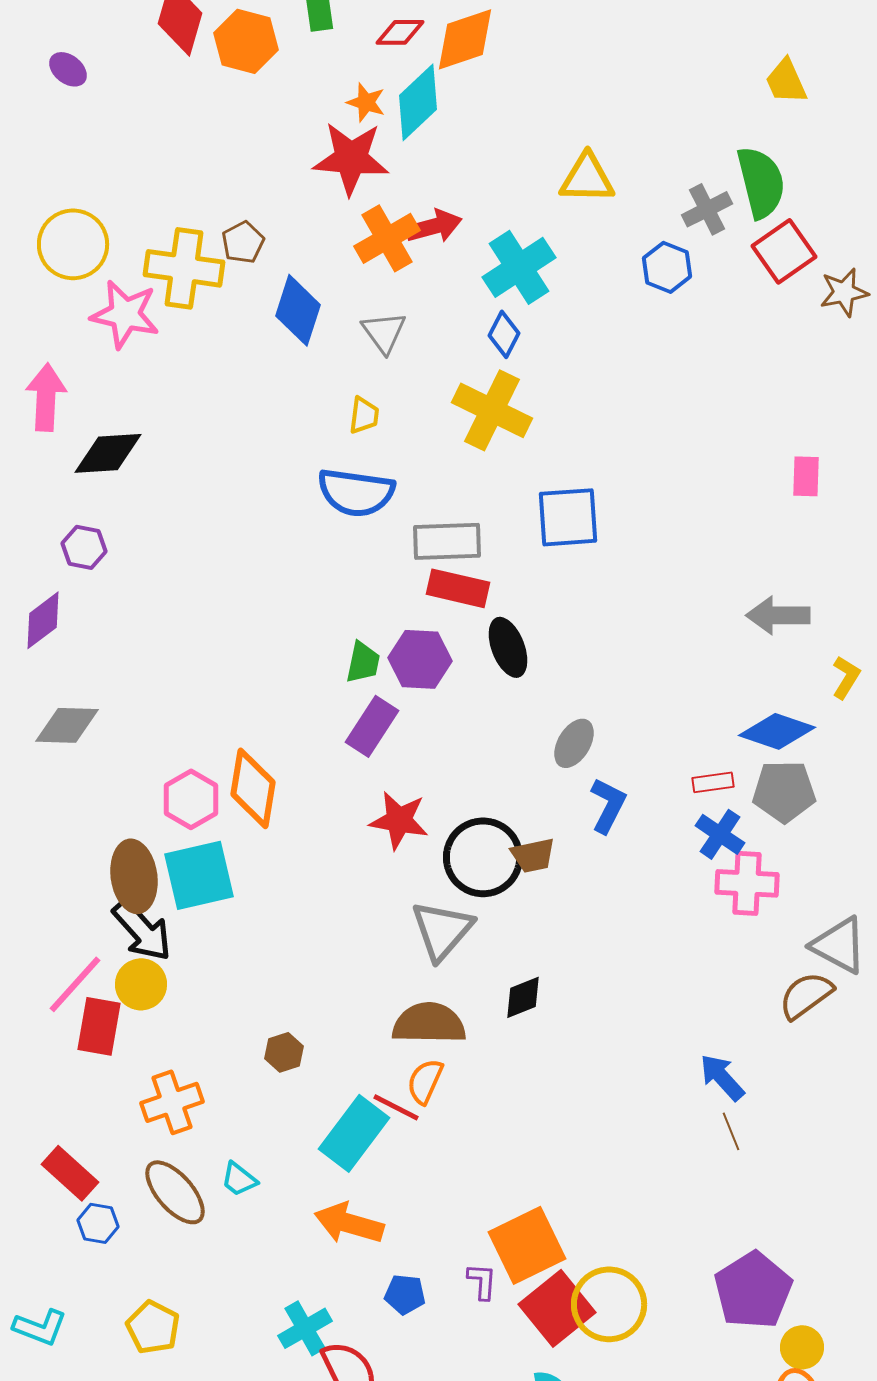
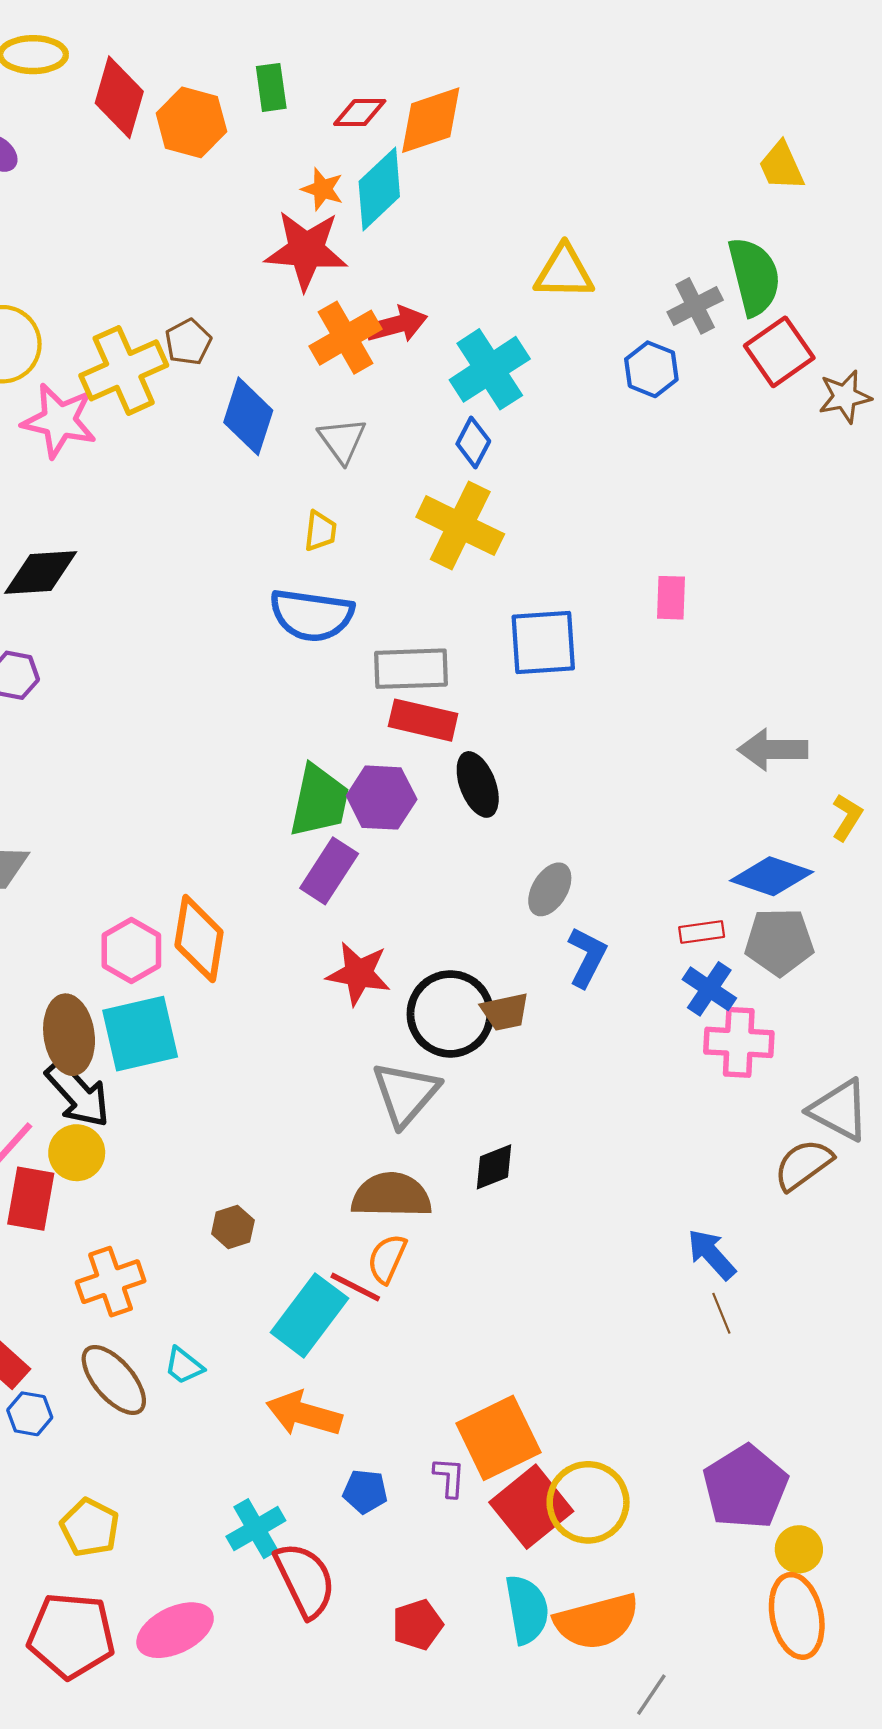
yellow cross: (184, 268) -> (124, 370), turned -32
pink rectangle: (806, 476) -> (671, 598), moved
green trapezoid: (363, 662) -> (319, 801), size x1.6

